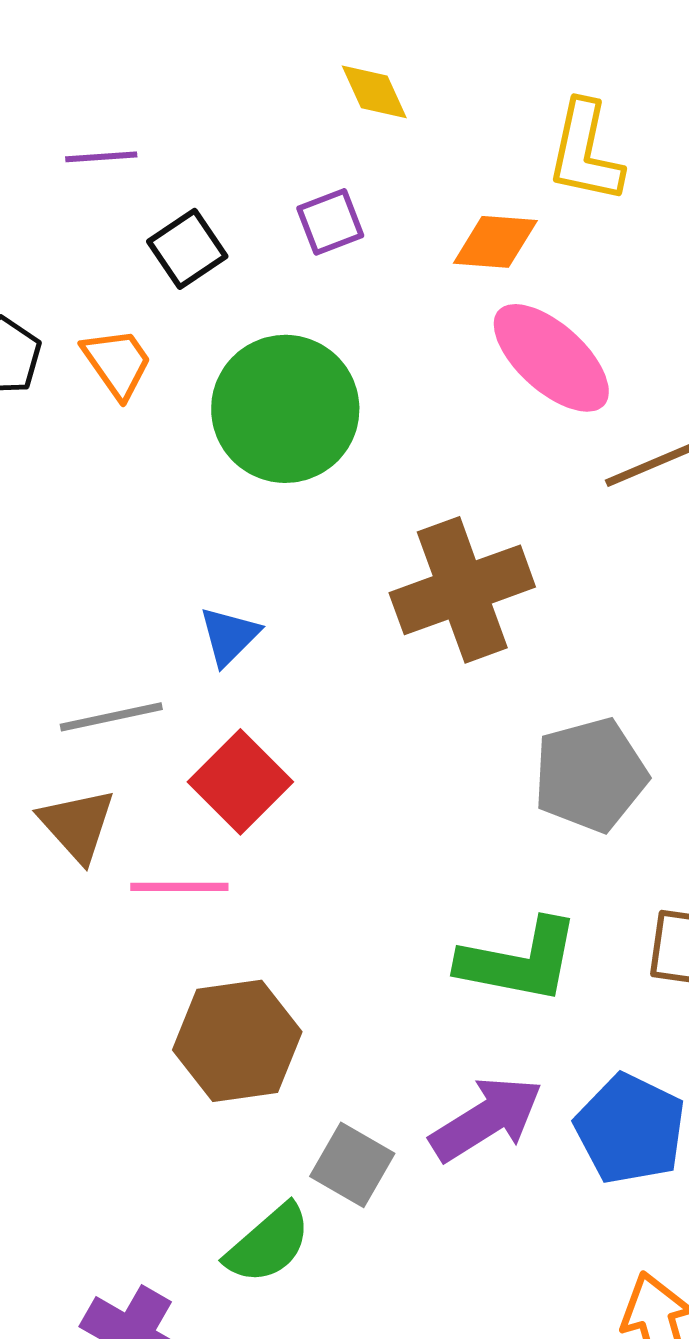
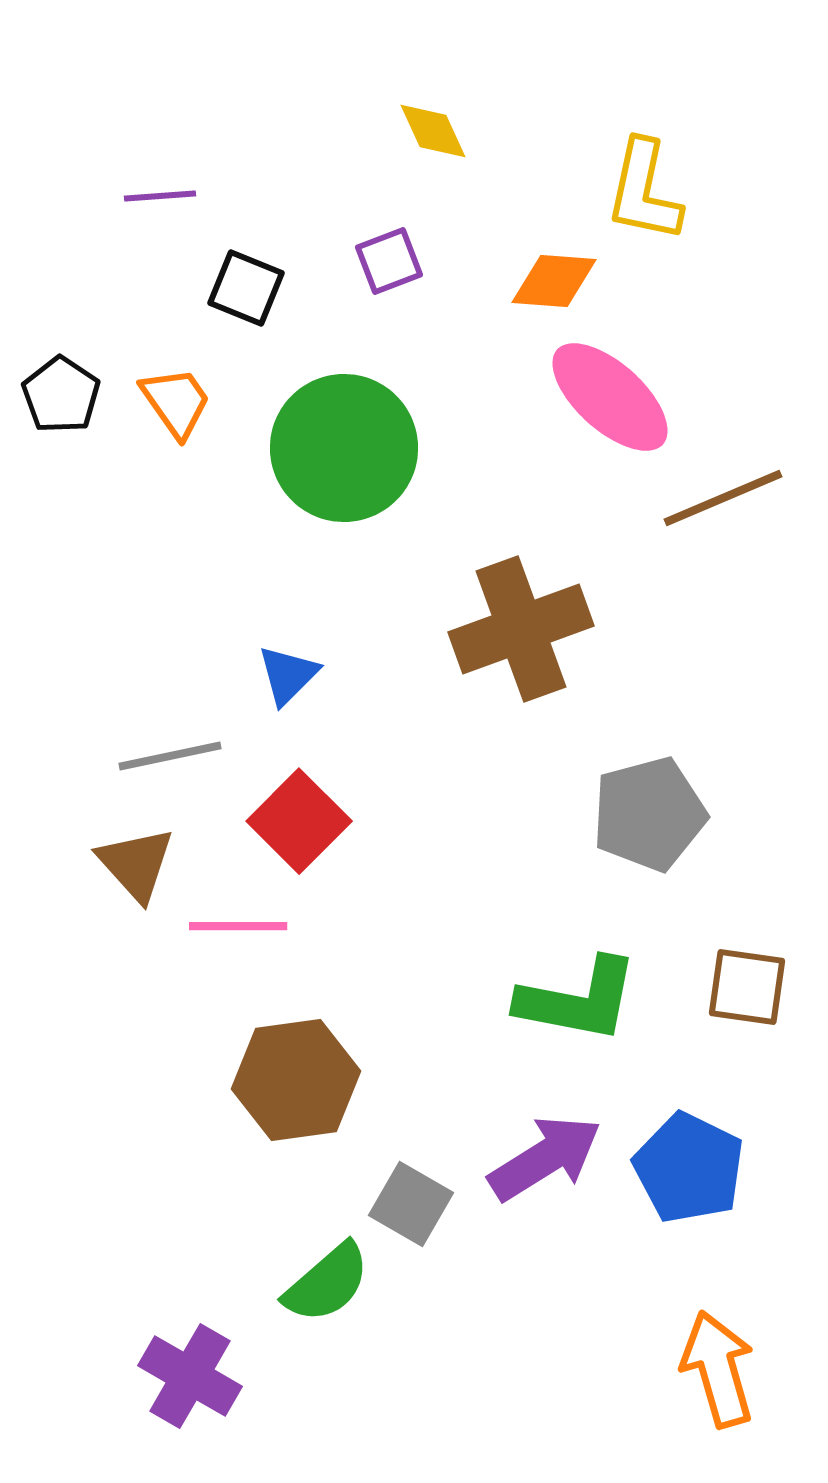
black square: (187, 249) -> (246, 288), turned -34

